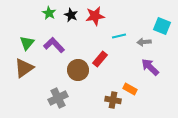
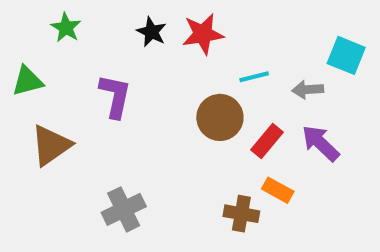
green star: (49, 13) -> (66, 28), moved
green triangle: (27, 43) -> (27, 81), moved, turned 35
purple L-shape: (54, 45) -> (115, 96), turned 55
red rectangle: (100, 59) -> (267, 141), moved
brown circle: (78, 70) -> (220, 117), moved

